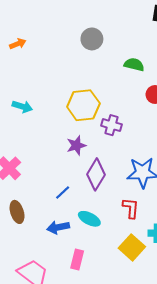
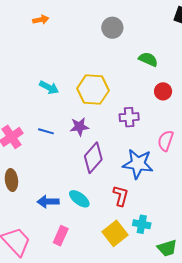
cyan arrow: (22, 107) -> (49, 87), moved
purple cross: (111, 125) -> (129, 117), moved, turned -30
blue line: (63, 193) -> (46, 131), moved, turned 49

